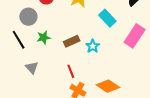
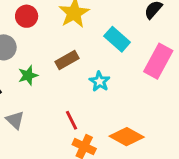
brown rectangle: (72, 41) -> (67, 60), moved

